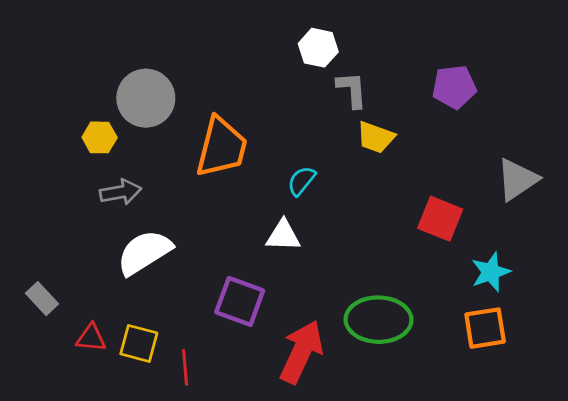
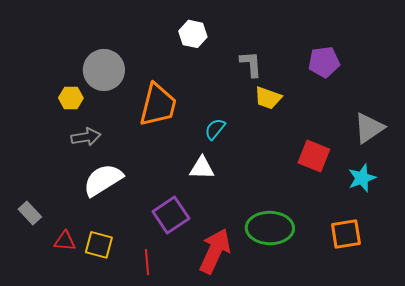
white hexagon: (318, 48) -> (193, 34), moved
cyan star: (491, 272) -> (362, 178), moved
purple square: (240, 301) -> (171, 215), turned 36
red line: (185, 367) -> (147, 262), moved

